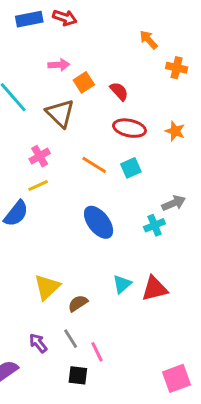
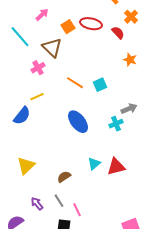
pink arrow: (59, 65) -> (42, 15), moved, turned -40
orange cross: (177, 68) -> (131, 17), turned 32
red semicircle: (119, 91) -> (118, 33), moved
red ellipse: (129, 128) -> (91, 24), moved
pink cross: (40, 156) -> (38, 68), moved
yellow triangle: (47, 287) -> (26, 166), moved

